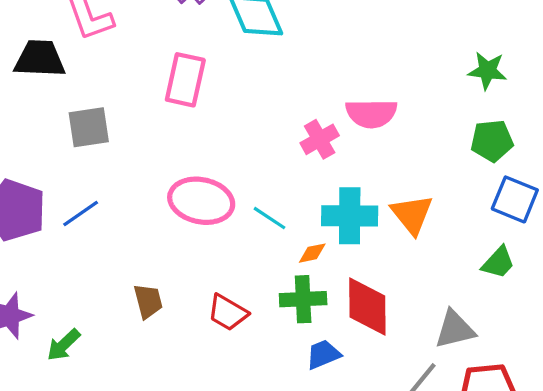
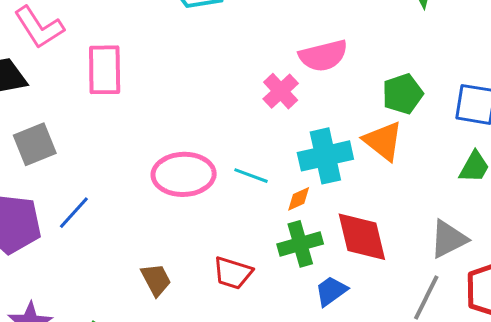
pink rectangle: (185, 80) -> (105, 70), moved
gray square: (89, 127) -> (35, 144), moved
green pentagon: (492, 141) -> (403, 94), moved

